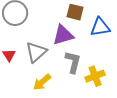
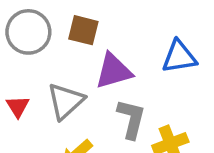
brown square: (75, 12) -> (83, 30), moved

